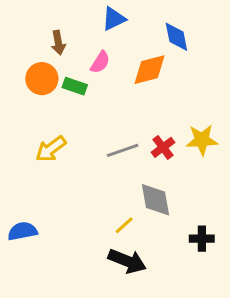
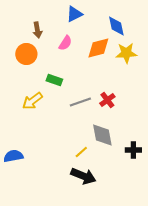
green rectangle: (75, 86) -> (54, 80), moved
yellow star: (202, 140) -> (126, 53), moved
black cross: (202, 239) -> (133, 150), moved

